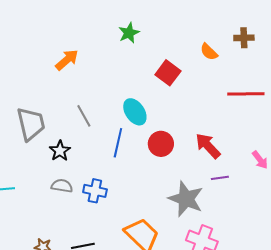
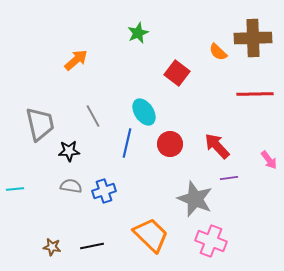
brown cross: (244, 38) -> (253, 38), size x1.8
black star: (60, 151) -> (69, 151), turned 30
blue cross: (95, 191) -> (104, 191), turned -30

